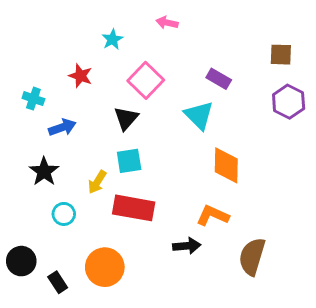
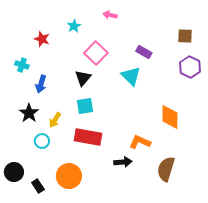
red star: (80, 76) -> (42, 39), moved
blue arrow: (62, 127) -> (41, 84), turned 126
orange diamond: (226, 165) -> (170, 117), moved
yellow arrow: (97, 182) -> (55, 120), moved

